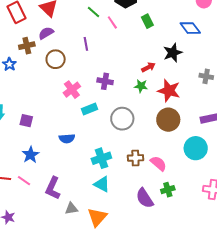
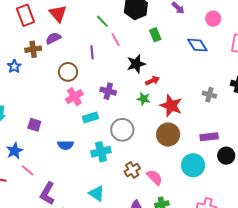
pink line: (112, 22) -> (116, 40), moved
black star: (173, 53) -> (136, 64), moved
brown circle: (56, 59) -> (68, 72), moved
purple square: (26, 121) -> (34, 125), moved
blue star: (31, 155) -> (15, 151), moved
cyan cross: (101, 158) -> (101, 152), moved
brown cross: (135, 158) -> (132, 170), turned -35
pink line: (24, 181) -> (28, 170), moved

